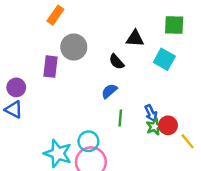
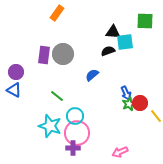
orange rectangle: (55, 15) -> (57, 13), moved
gray circle: (74, 47) -> (63, 54), moved
cyan square: (164, 59) -> (125, 42), moved, turned -36
black semicircle: (117, 62) -> (108, 51), moved, turned 112
green line: (120, 118) -> (57, 96), moved, turned -56

